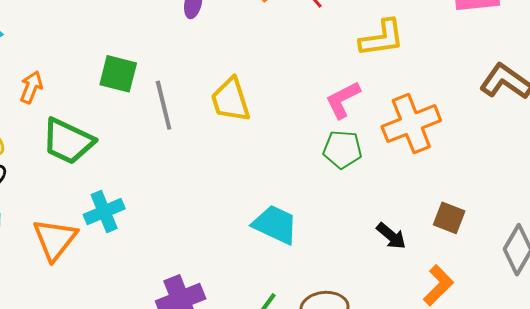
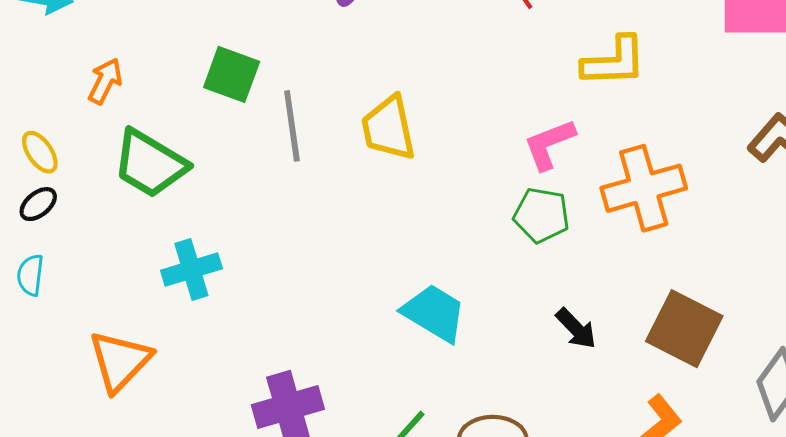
brown square: (449, 218) -> (684, 329), size x1.6
black arrow: (391, 236) -> (576, 329), moved
orange triangle: (55, 239) -> (120, 361), moved

